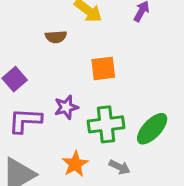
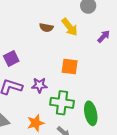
brown semicircle: (56, 37) -> (46, 28), moved
green ellipse: (152, 129) -> (91, 113), turned -70

